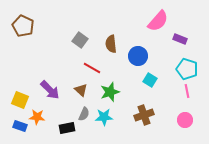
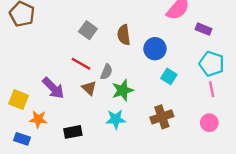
red line: (92, 68) -> (81, 64), moved
gray semicircle: (84, 114) -> (106, 72), moved
blue rectangle: (20, 126) -> (22, 139), moved

